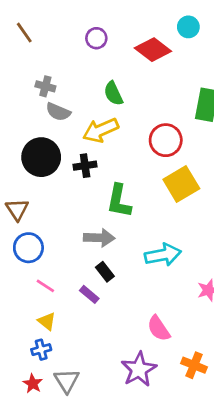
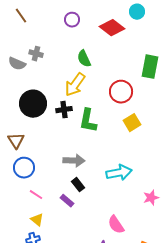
gray semicircle: (58, 112) -> (17, 64), moved
yellow arrow: (101, 130) -> (75, 85), turned -30
yellow square: (181, 184) -> (132, 123), size x0.7
green L-shape: (119, 201) -> (88, 121), moved

